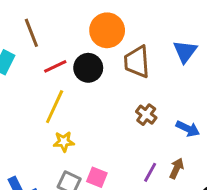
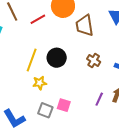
red line: (55, 66) -> (38, 19), moved
black circle: (88, 68) -> (57, 58), moved

